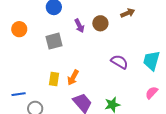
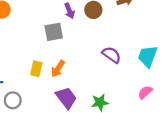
gray square: (54, 41) -> (54, 32), moved

